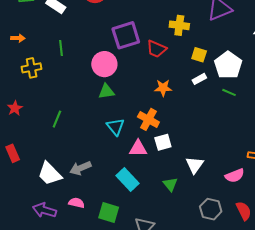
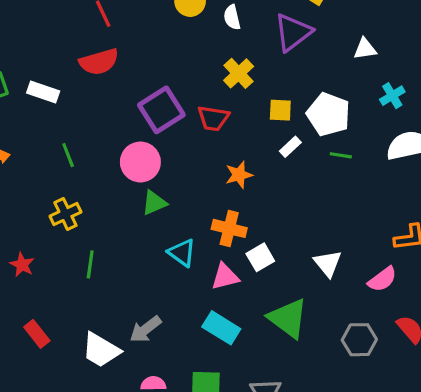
yellow cross: (179, 25) -> (239, 73), turned -36
yellow cross: (32, 68) -> (65, 214), moved
white triangle: (195, 165) -> (328, 263), moved
green triangle: (170, 184) -> (288, 318), size x1.8

